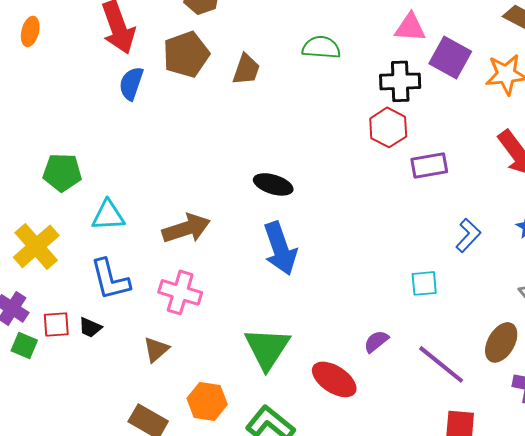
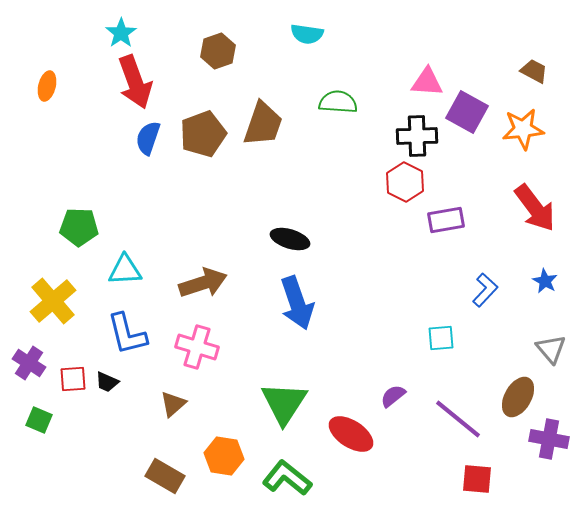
brown pentagon: (186, 54) -> (203, 134), moved
brown trapezoid: (246, 69) -> (263, 124), size x1.4
green square: (24, 345) -> (39, 420), moved

